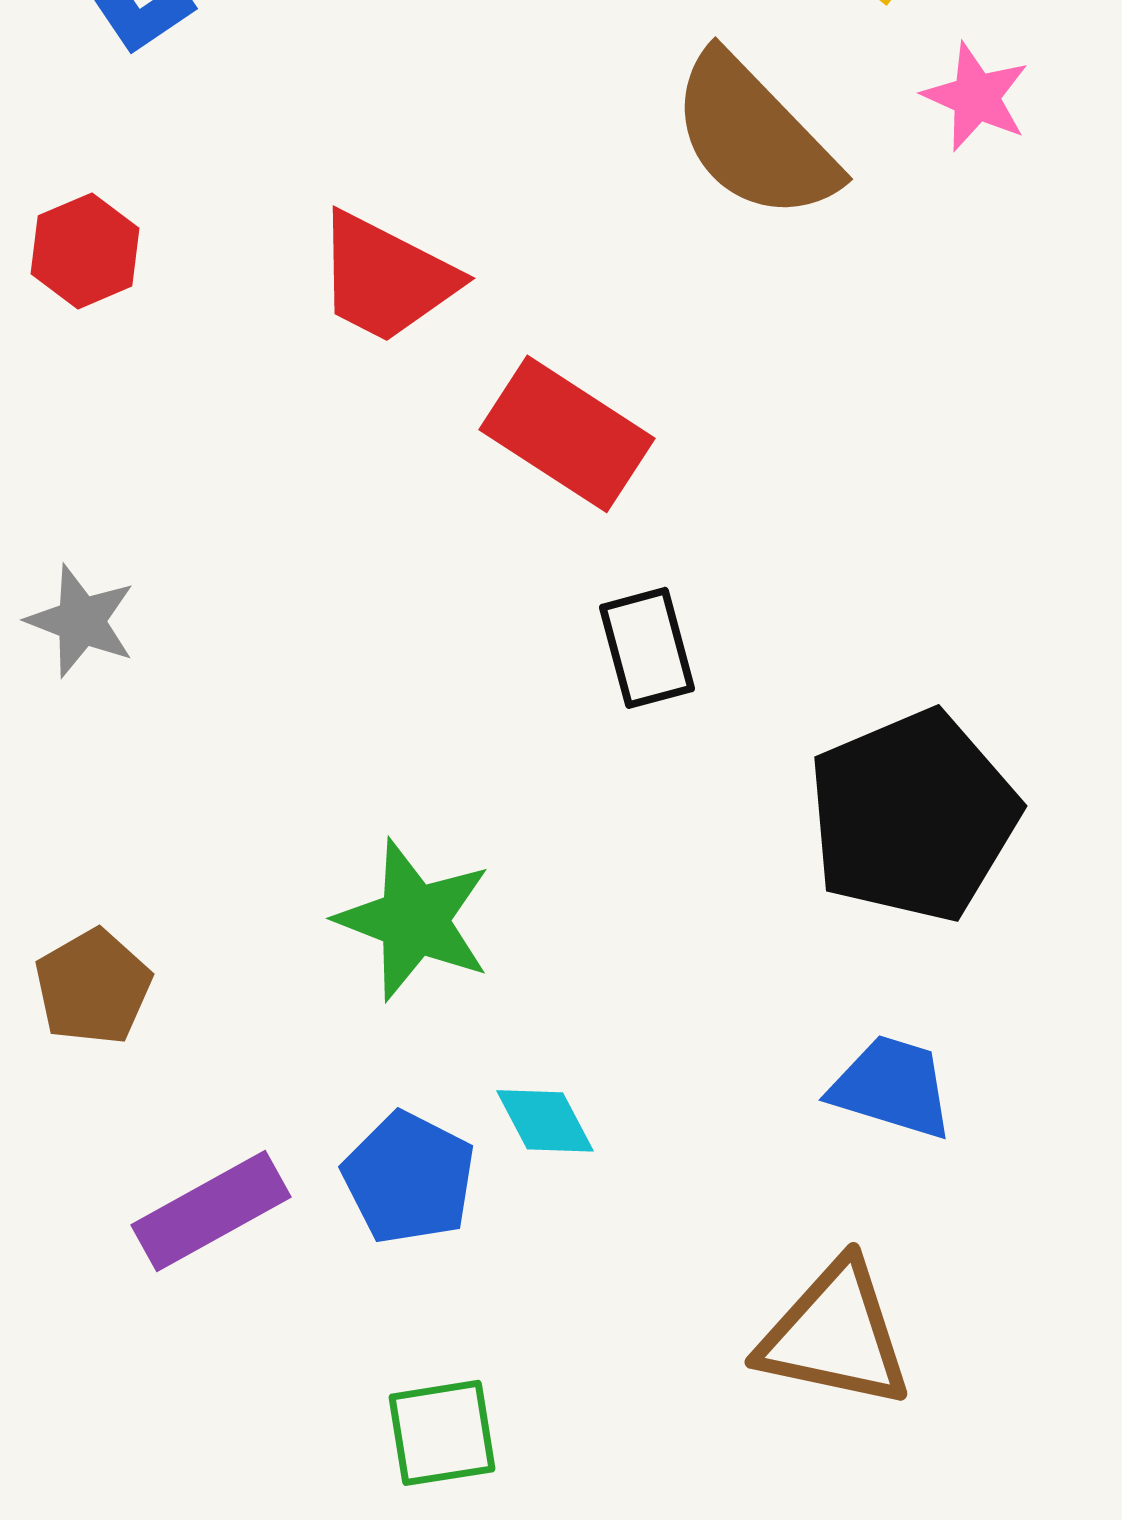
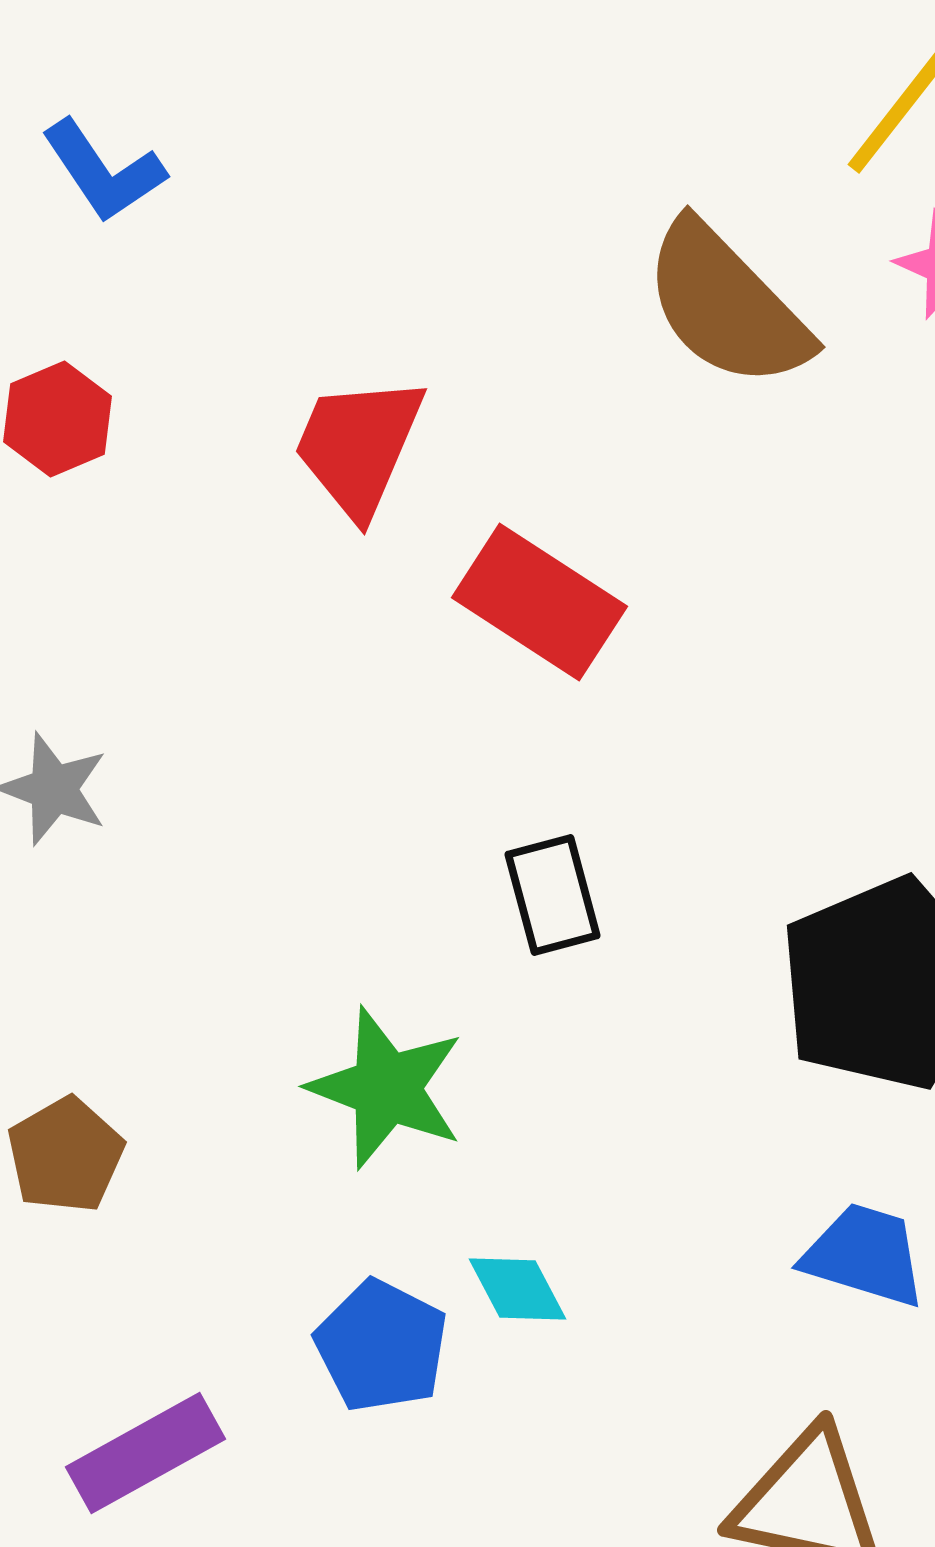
red trapezoid: (386, 278) -> (358, 446), turned 86
black rectangle: (647, 648) -> (552, 895), moved
purple rectangle: (211, 1211) -> (145, 1453), moved

